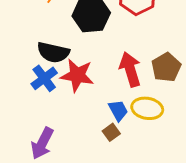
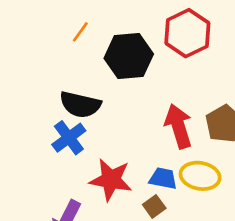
red star: (77, 75) -> (111, 180), moved
blue trapezoid: (118, 110) -> (163, 178), turned -50

